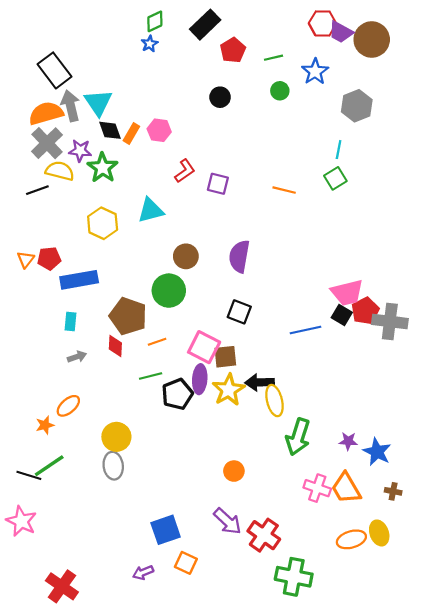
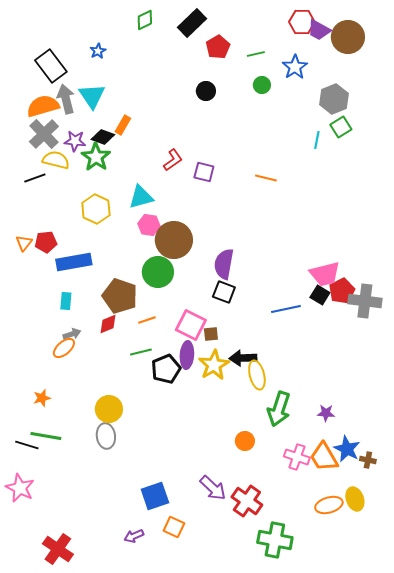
blue star: (150, 44) -> (98, 51), moved
black diamond: (110, 130) -> (103, 137), moved, turned -50
pink hexagon: (159, 130) -> (149, 225), moved
green square: (335, 178) -> (341, 127), moved
brown circle: (186, 256) -> (174, 240), size x1.6
purple semicircle: (239, 256) -> (224, 264), moved
red diamond: (115, 346) -> (108, 324), turned 65
brown square: (225, 357) -> (211, 334), size x0.7
orange ellipse: (68, 406) -> (64, 348), moved
blue star: (377, 452) -> (347, 449), moved
green line: (49, 466) -> (46, 436), turned 44
orange circle: (234, 471) -> (245, 441), moved

